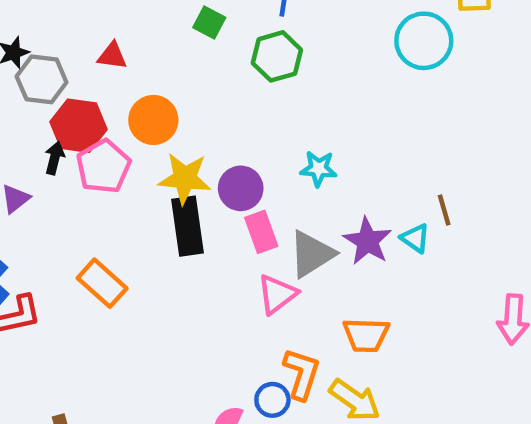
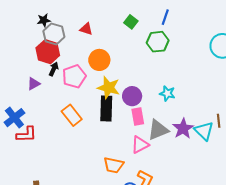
red hexagon: (79, 126) -> (48, 52), moved
cyan triangle: (415, 238) -> (204, 131), size x1.5
orange rectangle: (102, 283) -> (72, 115), moved
orange trapezoid: (366, 335) -> (114, 165), moved

